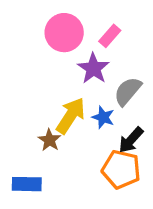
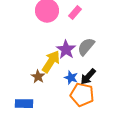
purple star: (93, 68) -> (66, 50), moved
blue star: (103, 117) -> (71, 78), moved

